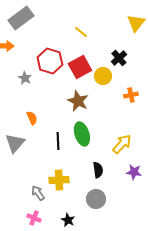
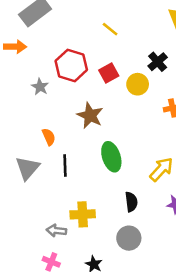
red square: (80, 67) -> (109, 73), size x0.7
brown star: (78, 101) -> (90, 116), moved
black line: (58, 141) -> (65, 166), moved
gray arrow: (38, 193) -> (56, 231), turned -49

